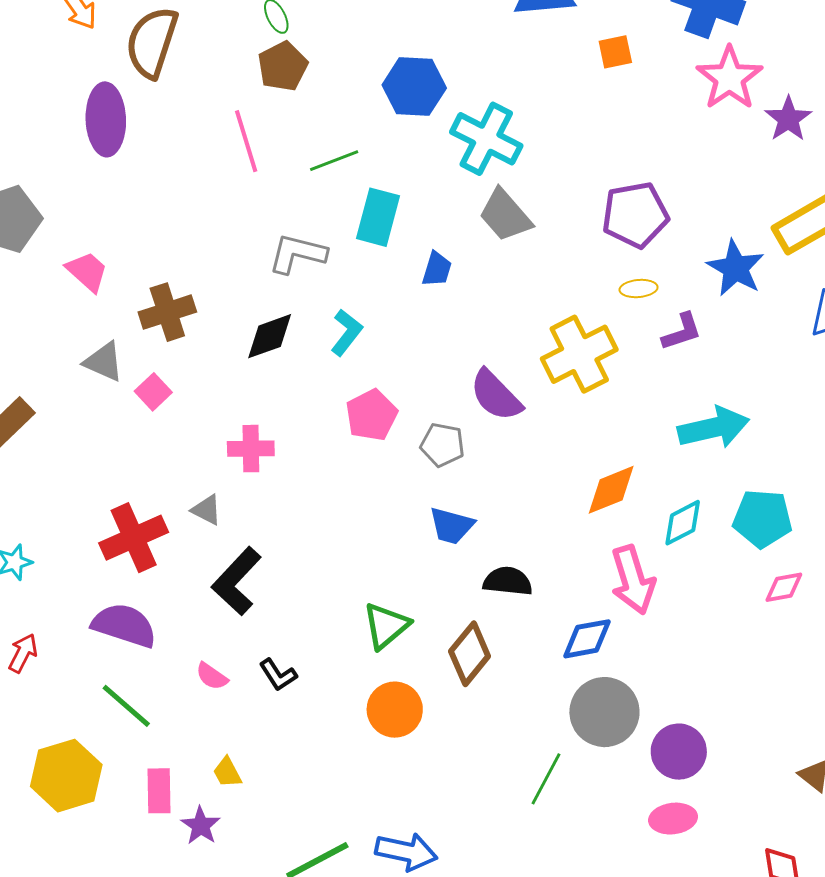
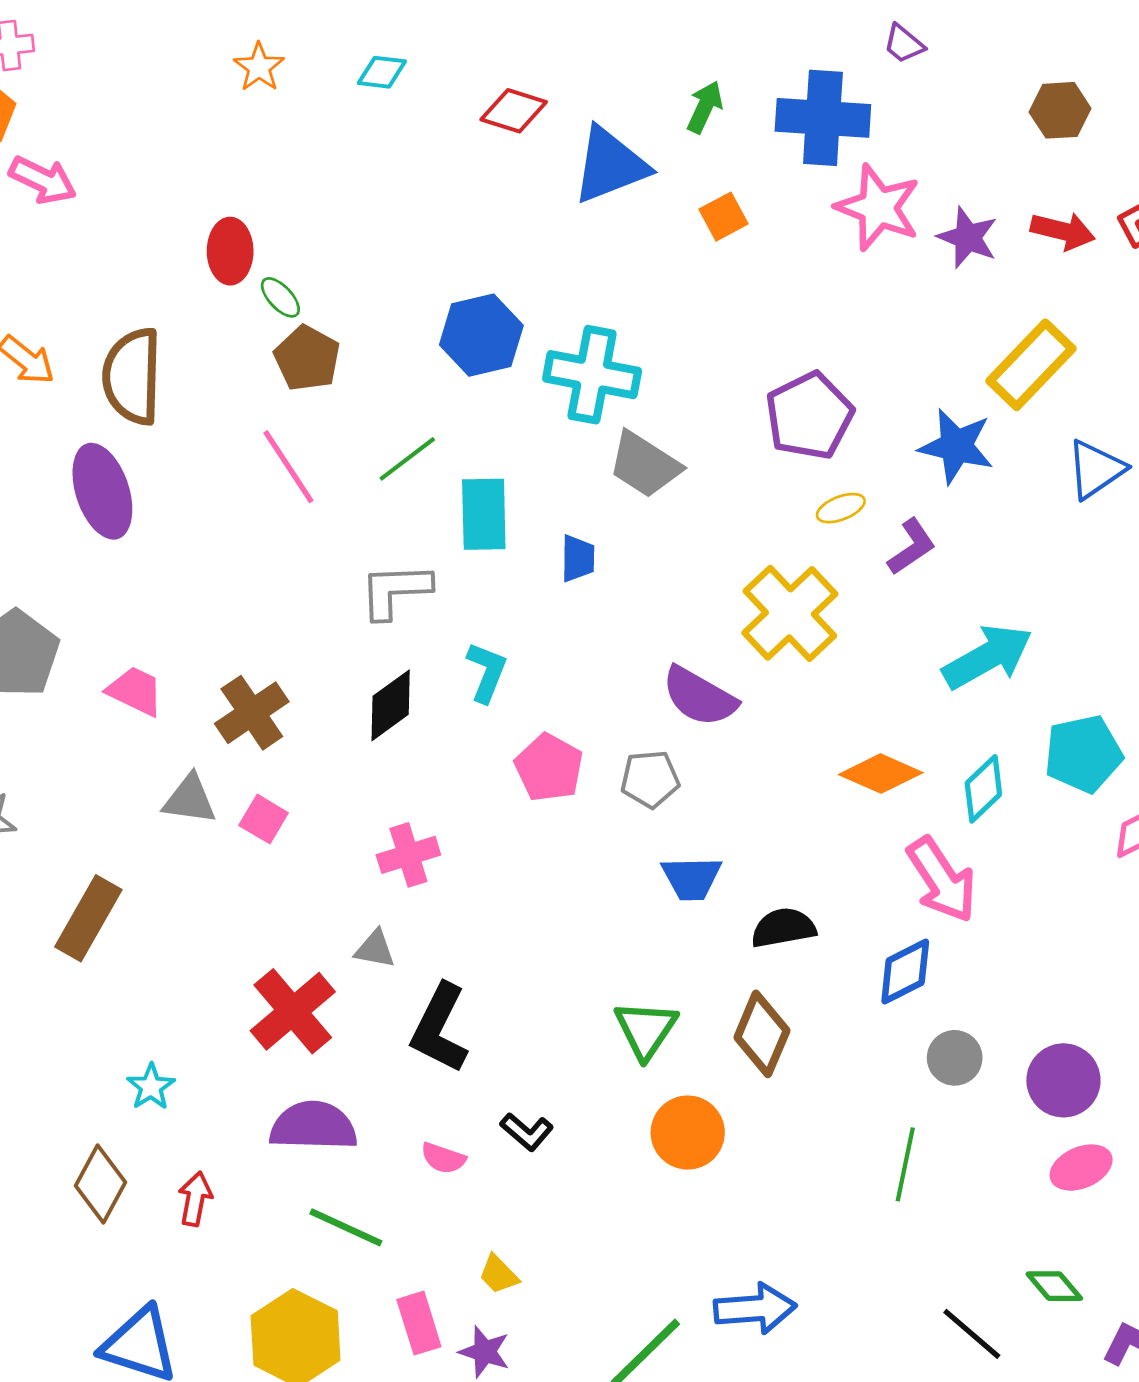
orange diamond: (611, 490) -> (881, 774), turned 62
gray circle: (604, 712) -> (955, 1058), size x0.6

